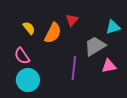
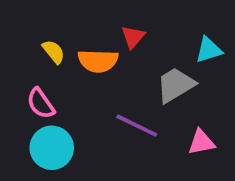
orange semicircle: (53, 33) -> (98, 61), turned 65
pink triangle: (109, 66) -> (201, 142), moved
purple line: (74, 68) -> (137, 126), turned -70

